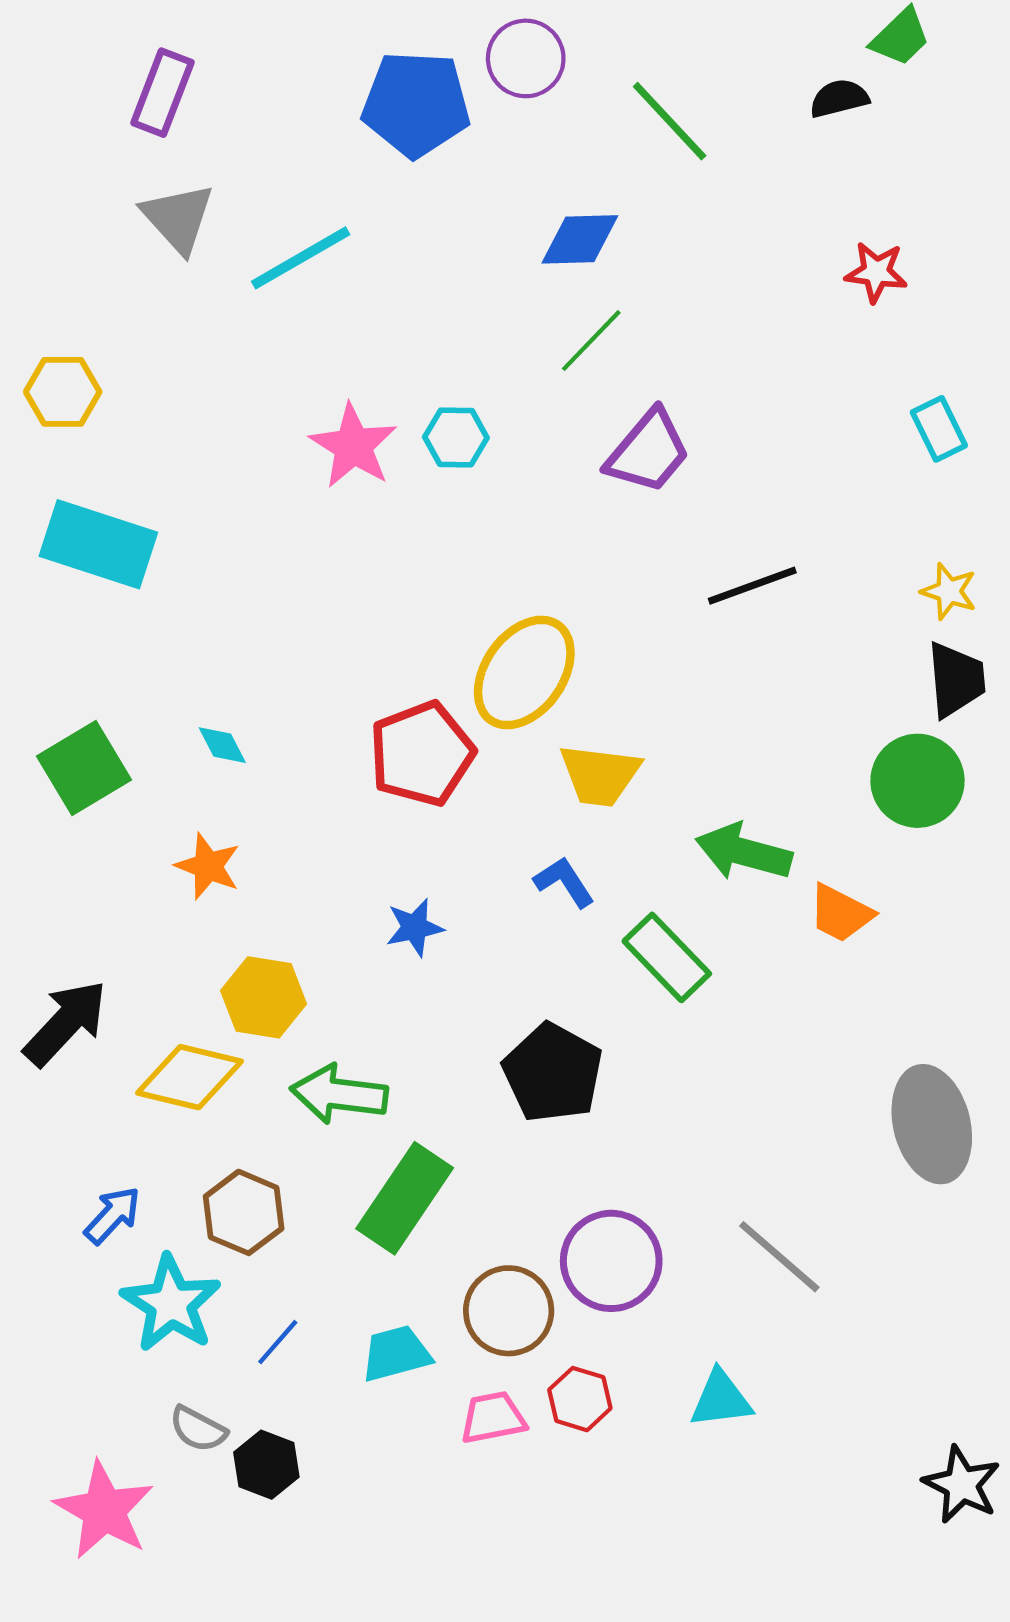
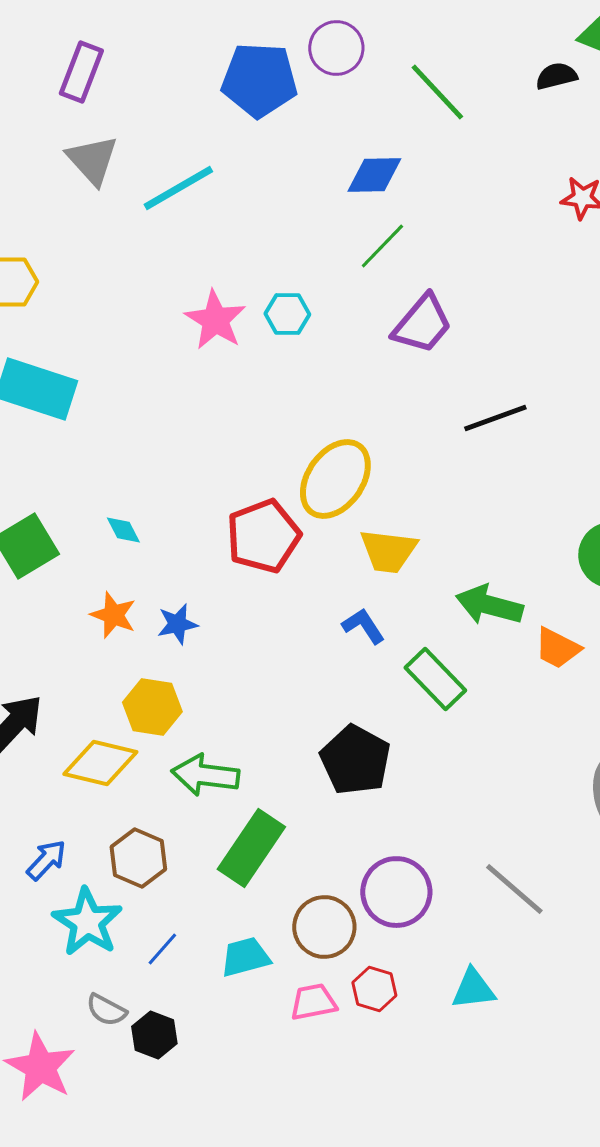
blue star: (415, 928) -> (177, 624), moved

